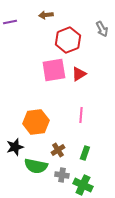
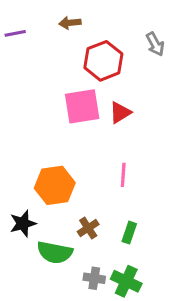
gray cross: (62, 175) -> (94, 278), moved

